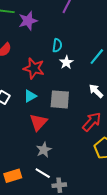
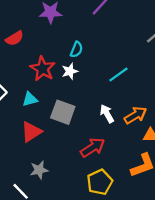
white star: (66, 62) -> (70, 71), moved
gray star: (44, 150) -> (39, 170), moved

